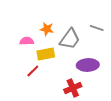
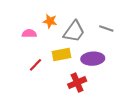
gray line: (97, 28) -> (106, 28), moved
yellow rectangle: (46, 54) -> (61, 54), moved

